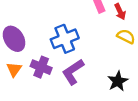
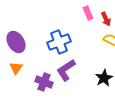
purple cross: (41, 67) -> (44, 82), moved

